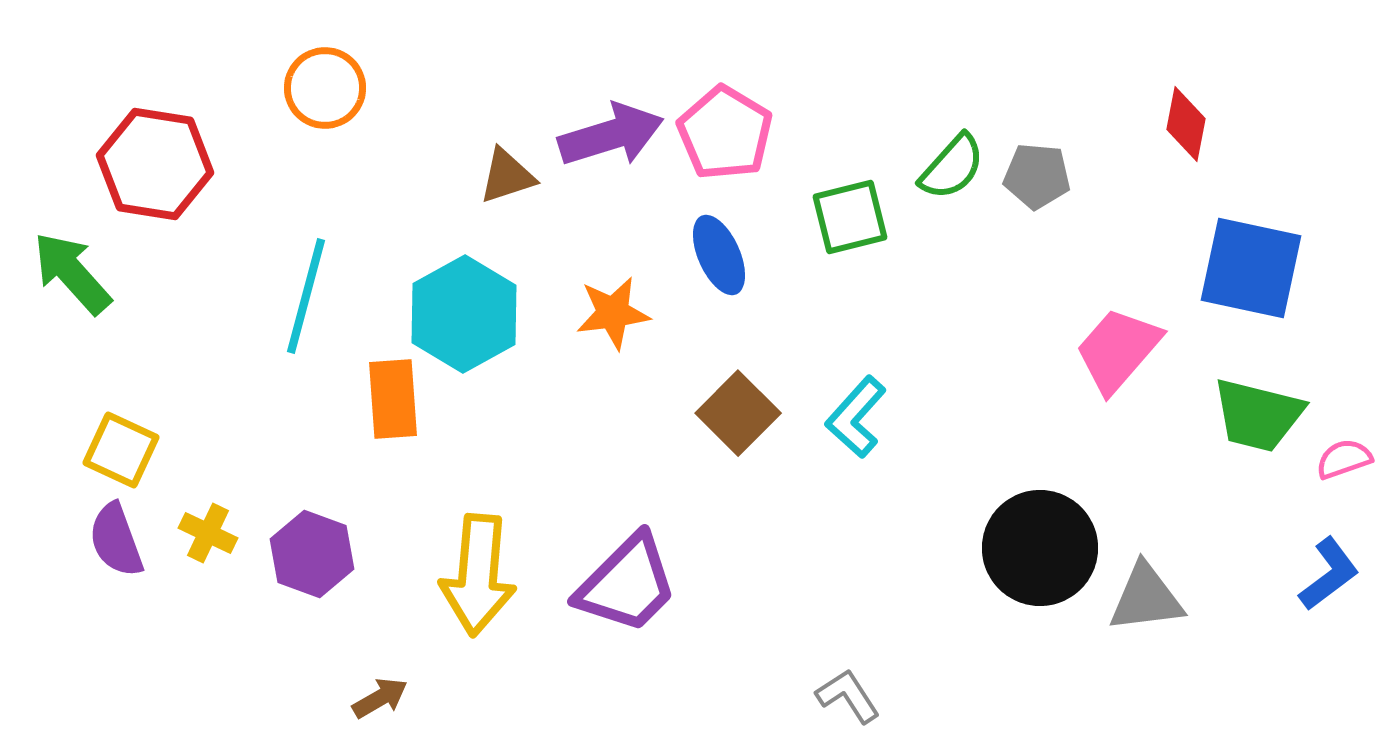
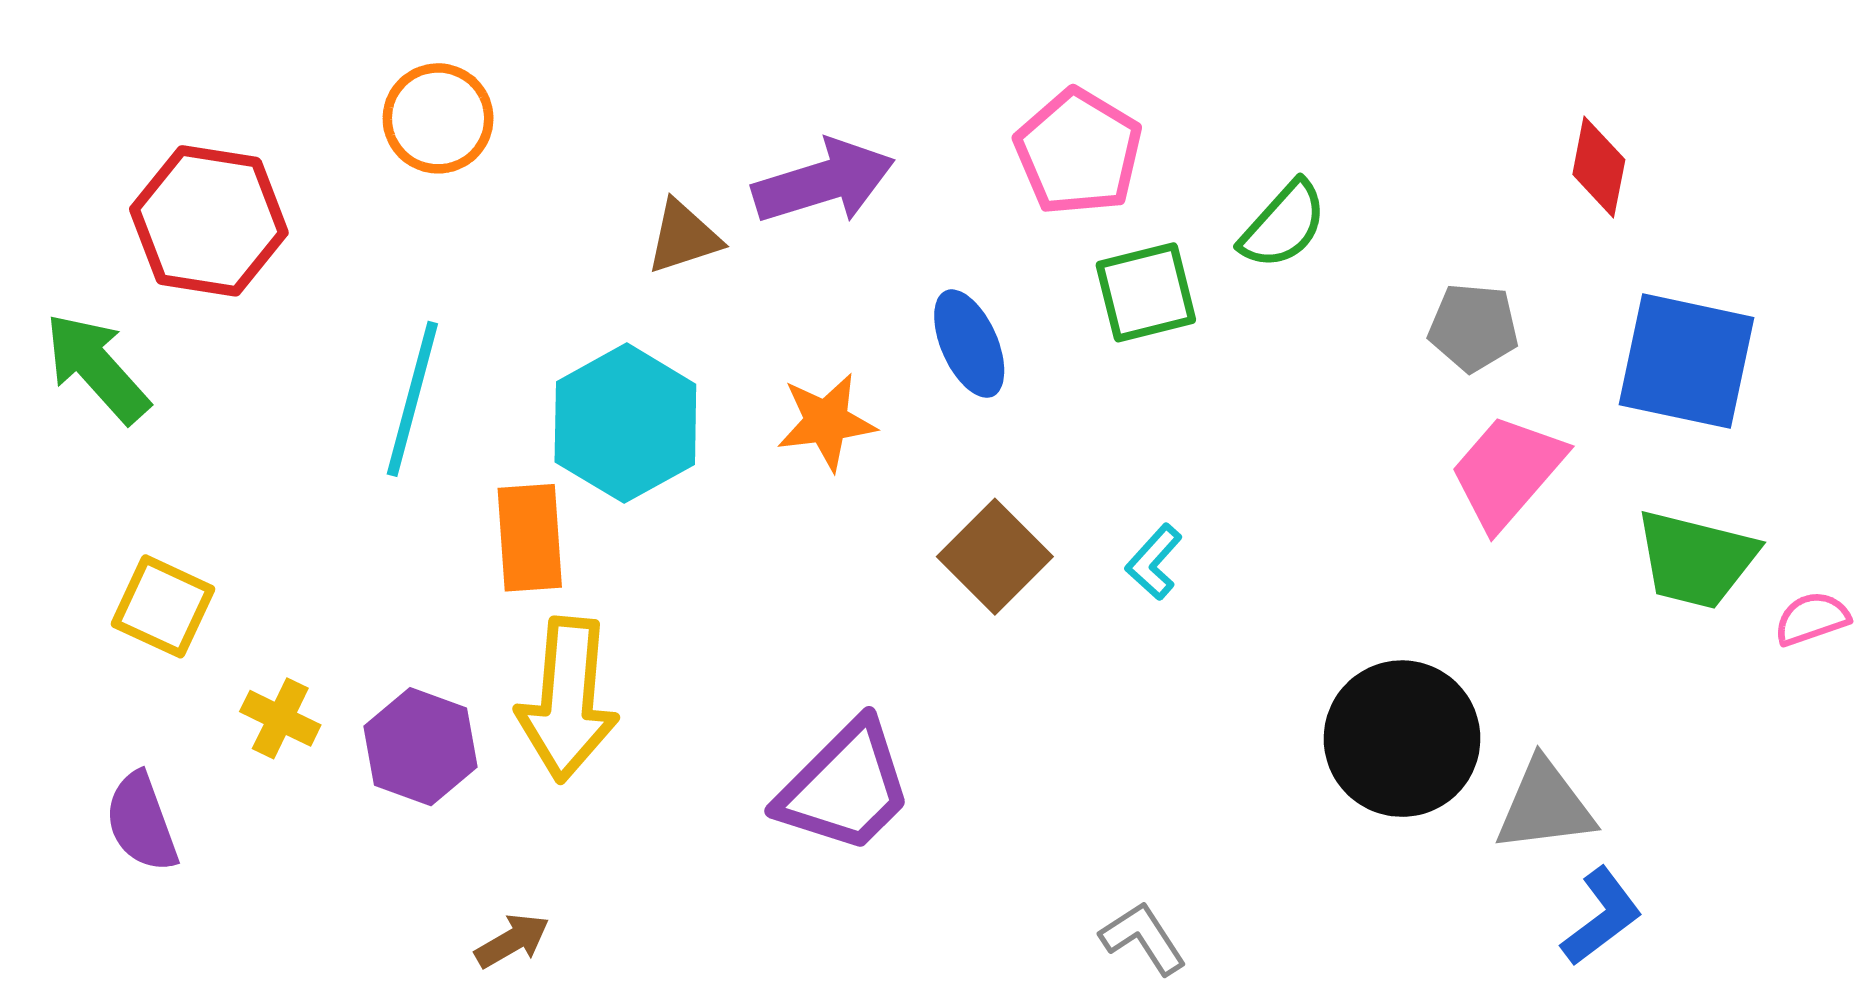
pink pentagon: (725, 133) -> (1078, 152), moved
gray pentagon: (1037, 176) -> (1473, 327), moved
cyan L-shape: (856, 417) -> (1154, 562), size x0.7
purple semicircle: (116, 540) -> (141, 822), moved
blue L-shape: (1329, 574) -> (1602, 917), moved
yellow arrow: (478, 575) -> (567, 699), moved

